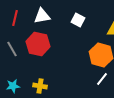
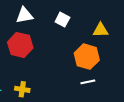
white line: (102, 79) -> (88, 82), turned 40

